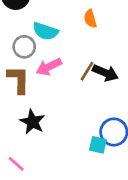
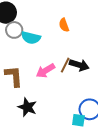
gray circle: (24, 47) -> (14, 30), moved
pink arrow: (49, 67) -> (45, 71), moved

